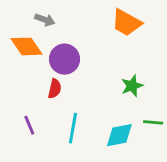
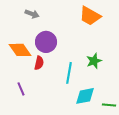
orange diamond: (27, 46) -> (20, 50), moved
green line: (153, 122) -> (109, 105), moved
cyan line: (73, 128) -> (69, 73), moved

